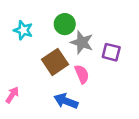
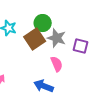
brown square: (55, 62) -> (35, 39), moved

